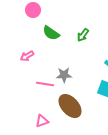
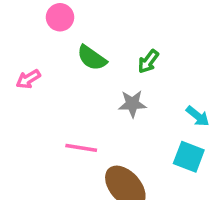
pink arrow: (27, 56) -> (28, 79), moved
gray star: (64, 75) -> (132, 104), moved

